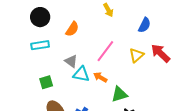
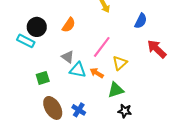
black circle: (40, 17) -> (37, 27), moved
cyan rectangle: (40, 45) -> (26, 41), moved, turned 36
yellow triangle: (136, 55) -> (120, 63), moved

